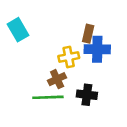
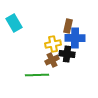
brown cross: (57, 79) -> (52, 60), moved
black cross: (87, 95) -> (67, 54), moved

